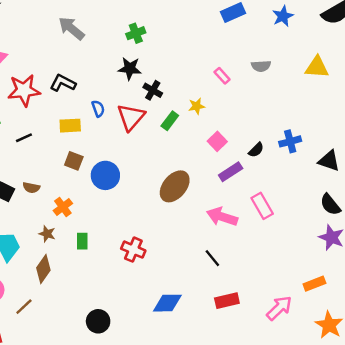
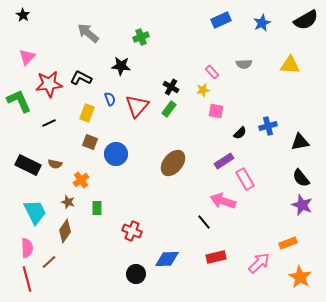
black star: (130, 68) -> (121, 66), moved
black cross: (153, 90) -> (171, 87), moved
yellow star: (197, 106) -> (203, 90), moved
yellow rectangle: (70, 126) -> (87, 113), turned -66
pink square: (217, 141) -> (216, 111), moved, turned -35
black triangle: (329, 161) -> (300, 142), turned -30
purple rectangle: (231, 172) -> (224, 161), moved
pink arrow: (222, 217) -> (223, 201), moved
red cross: (133, 250) -> (132, 231), moved
black circle: (98, 321) -> (136, 274), moved

